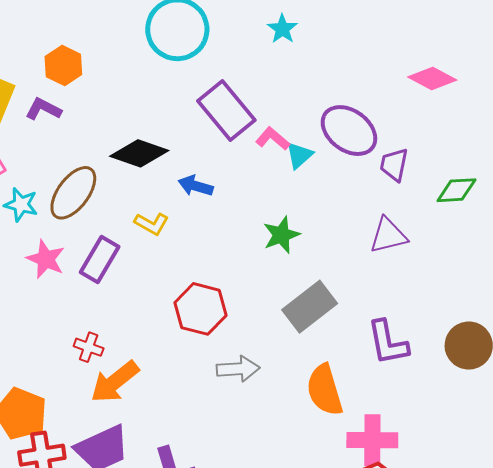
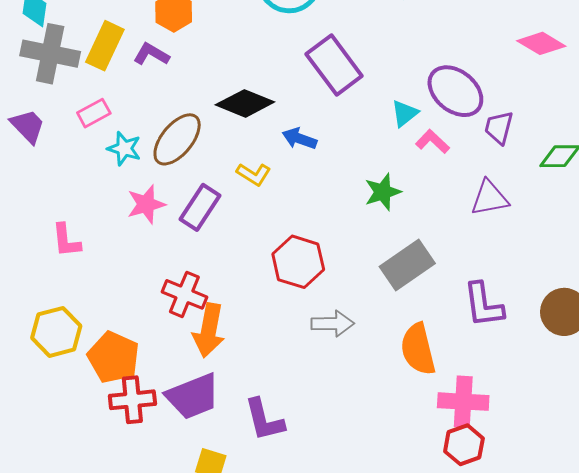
pink L-shape: (273, 139) -> (433, 142), moved
pink star: (46, 259) -> (146, 204), turned 30
red cross: (89, 347) -> (184, 294), size x1.5
orange arrow: (115, 382) -> (209, 330), turned -44

